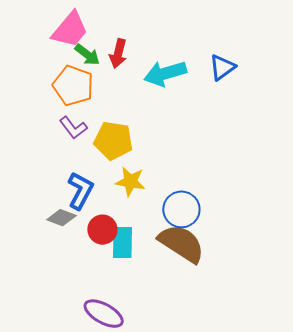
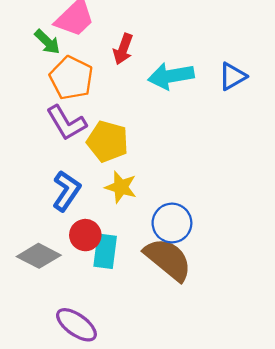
green arrow: (87, 55) -> (47, 42), moved
purple L-shape: (73, 128) -> (66, 123), size x1.4
gray diamond: (61, 218) -> (39, 256), moved, size x1.4

